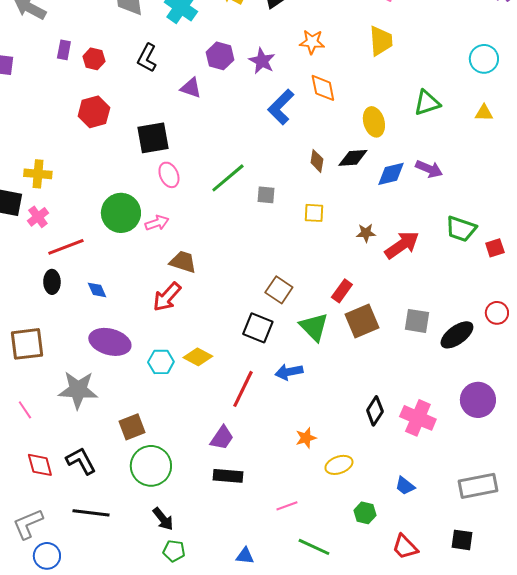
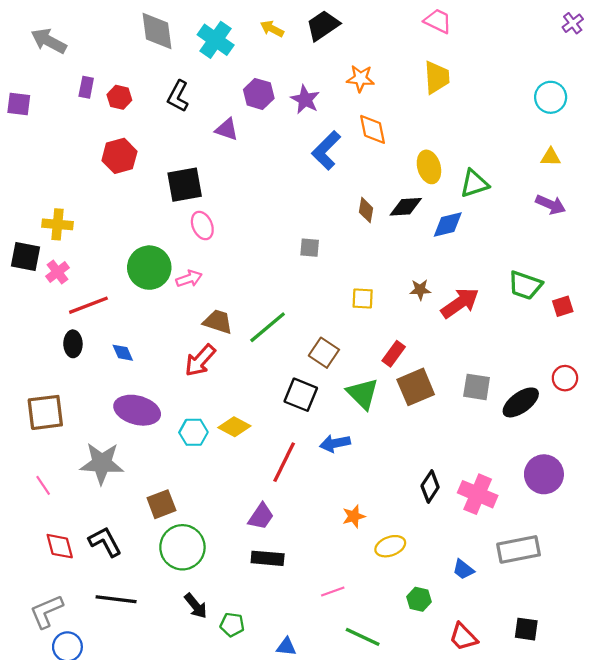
green triangle: (427, 103) -> (474, 184), moved
purple arrow: (429, 169) -> (551, 205), moved
green line: (228, 178) -> (268, 327), moved
yellow square: (314, 213) -> (363, 299), moved
gray rectangle: (478, 486) -> (519, 549), moved
green pentagon: (174, 551) -> (232, 625), moved

